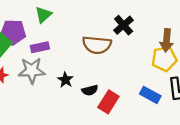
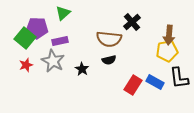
gray star: (32, 70) -> (53, 61), turned 30
black semicircle: (90, 90) -> (109, 60), moved
red rectangle: (108, 102) -> (133, 85), moved

